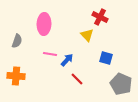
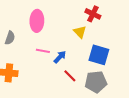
blue square: (106, 58) -> (99, 55), size x1.5
gray pentagon: (121, 84) -> (96, 82), moved, turned -30

